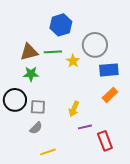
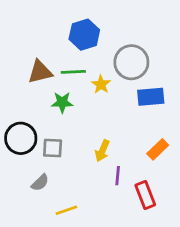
green star: (31, 74) -> (62, 102), moved
orange rectangle: (110, 95) -> (158, 149), moved
purple line: (85, 127) -> (118, 176), turned -72
gray semicircle: (36, 128) -> (40, 183), moved

